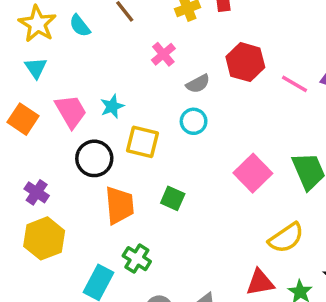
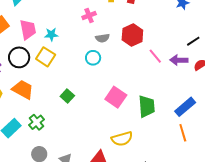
yellow square: (142, 142) -> (46, 57), moved
black circle: (94, 158) -> (19, 57), moved
pink square: (253, 173) -> (116, 97), turned -30
orange trapezoid: (119, 205) -> (23, 89), moved, turned -75

